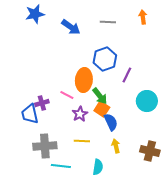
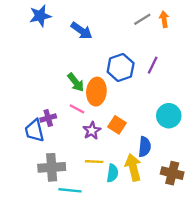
gray line: (108, 22) -> (142, 19), moved, turned -35
purple line: (127, 75) -> (153, 65), moved
green arrow: (100, 96) -> (76, 82), moved
blue semicircle: (111, 122) -> (145, 147), moved, turned 30
yellow arrow: (116, 146) -> (133, 167), size x1.6
cyan semicircle: (98, 167) -> (112, 173), moved

